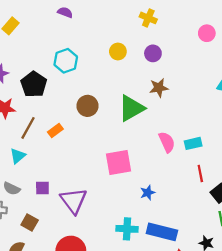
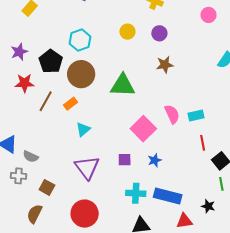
brown circle: (87, 106) -> (81, 74), moved, size x1.4
green triangle: (131, 108) -> (123, 85), moved, turned 32
cyan triangle: (18, 156) -> (83, 129), moved
pink square: (118, 162) -> (143, 129), moved, turned -35
purple square: (42, 188) -> (125, 160), moved

